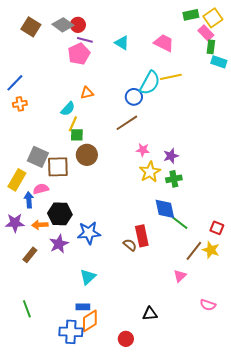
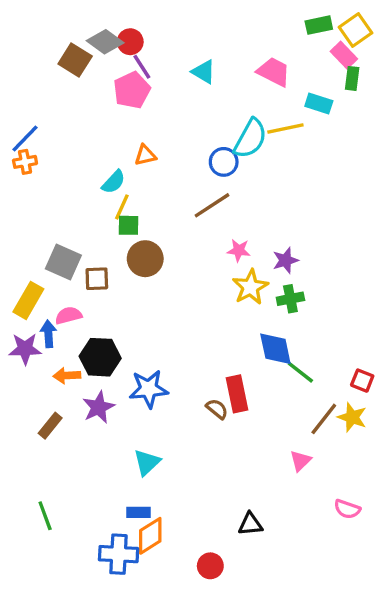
brown square: (31, 27) -> (75, 60), moved
purple line: (85, 40) -> (142, 67), turned 42
cyan rectangle: (219, 62) -> (319, 103), moved
orange cross: (20, 104) -> (25, 162), moved
brown square: (58, 167) -> (97, 279), size x0.7
purple star: (15, 223) -> (25, 349), moved

